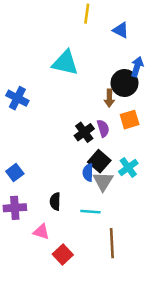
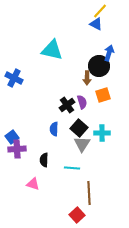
yellow line: (87, 14) -> (100, 11), moved, turned 35
cyan cross: (128, 167) -> (102, 133), turned 35
blue semicircle: (88, 172) -> (54, 129), moved
purple cross: (15, 208) -> (17, 149), moved
red square: (63, 254) -> (77, 215), moved

